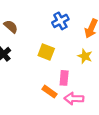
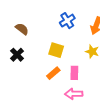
orange rectangle: (50, 92) -> (53, 73), moved, turned -72
pink arrow: (74, 99) -> (74, 94), moved

